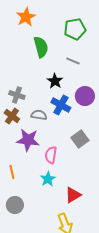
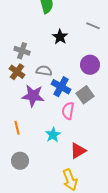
gray line: (73, 61) -> (93, 26), moved
purple circle: (85, 96) -> (90, 65), moved
blue cross: (61, 105) -> (61, 87), moved
pink semicircle: (51, 155) -> (68, 111), moved

